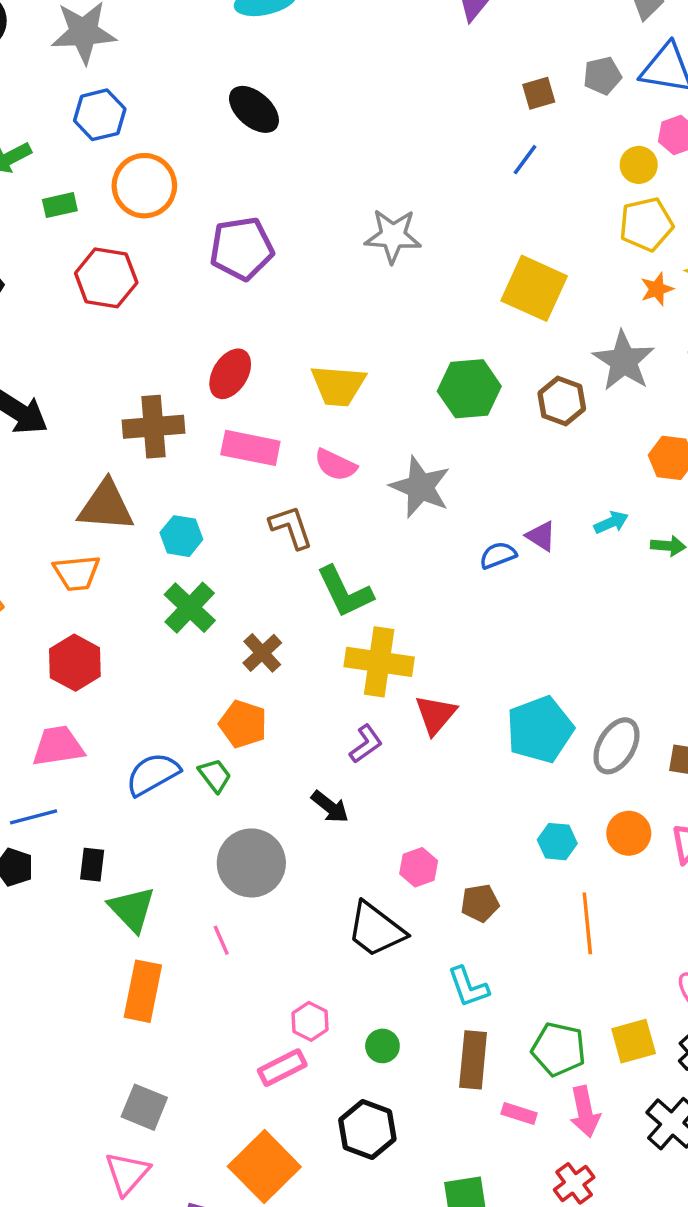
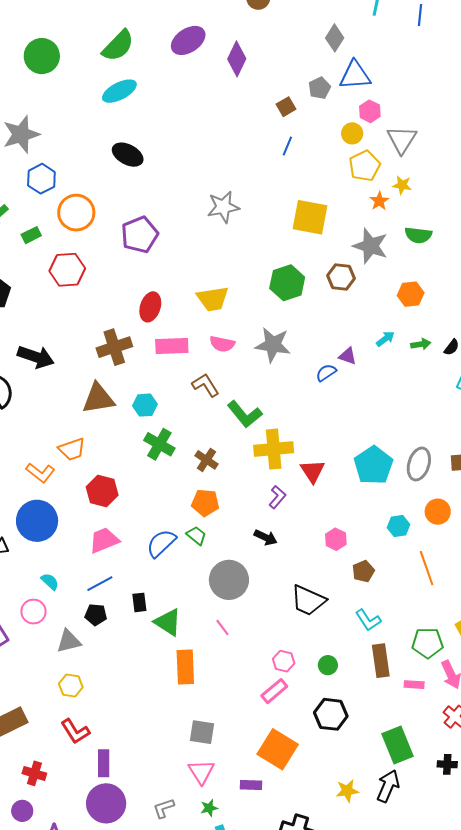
orange trapezoid: (77, 573) -> (72, 449), moved
pink hexagon: (419, 867) -> (336, 539), moved

